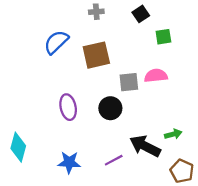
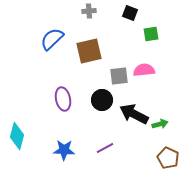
black square: (141, 14) -> (130, 13), turned -35
black arrow: (145, 146) -> (134, 114), moved

